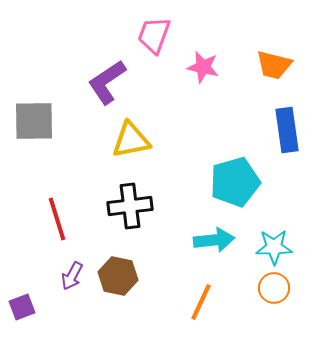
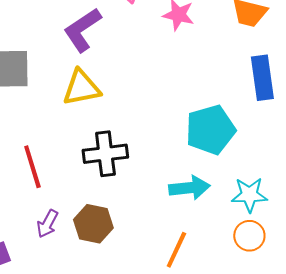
yellow triangle: (131, 140) -> (81, 88), moved

